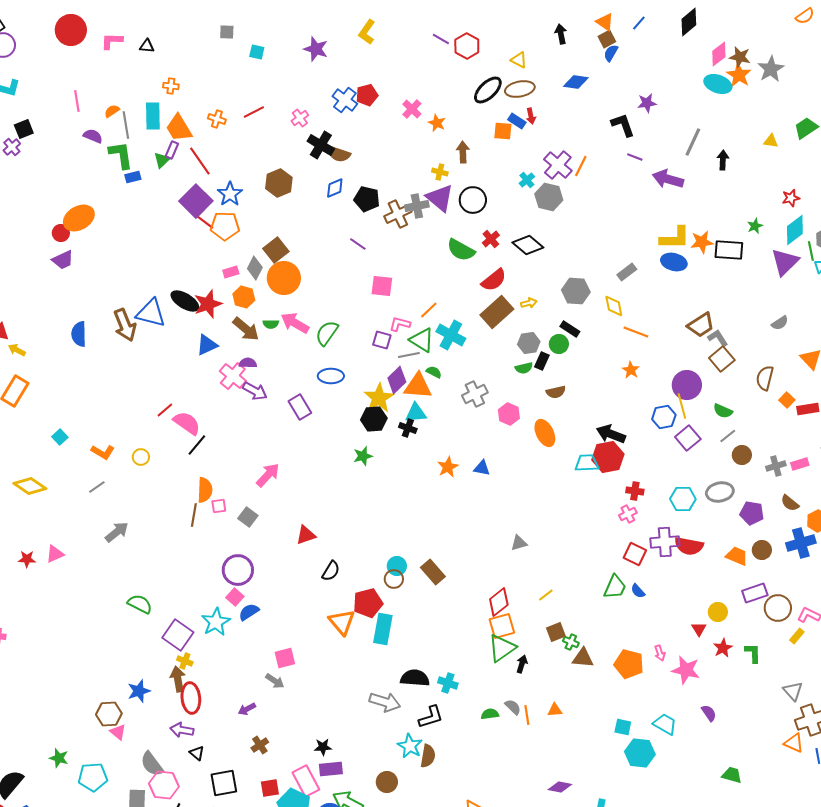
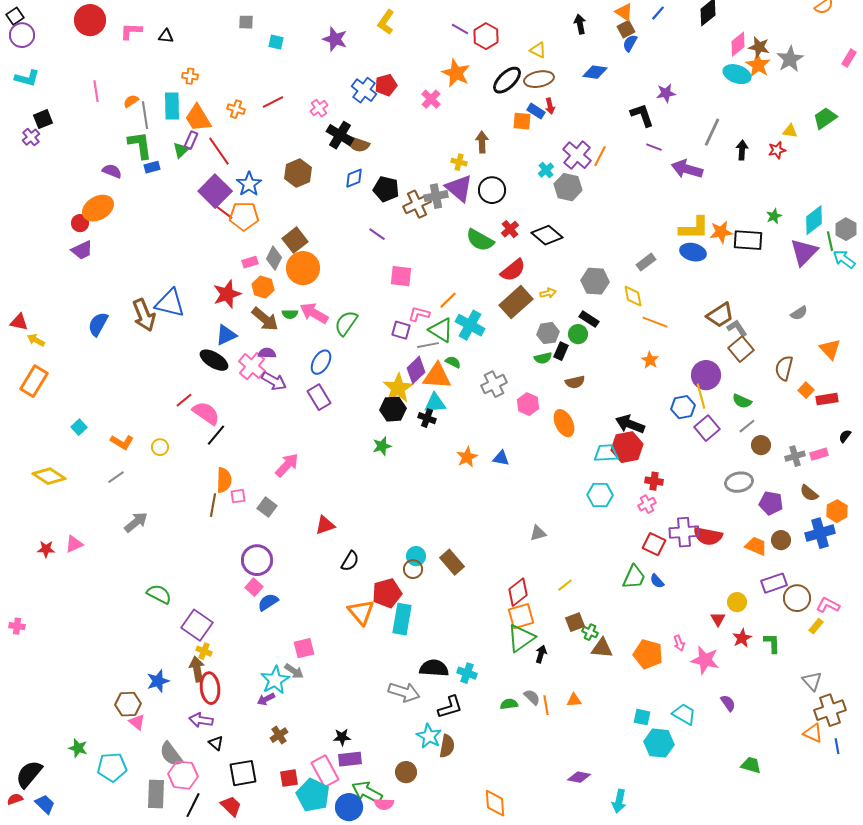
orange star: (437, 123) -> (456, 73), moved, size x1.6
purple semicircle: (93, 136) -> (112, 171), moved
red star: (791, 198) -> (777, 150), moved
black ellipse: (185, 301) -> (214, 360), moved
blue semicircle: (79, 334) -> (98, 324), turned 30
blue ellipse: (331, 376) -> (321, 362), moved, turned -60
cyan hexagon: (683, 499) -> (600, 495), moved
cyan star: (216, 622) -> (275, 680), moved

